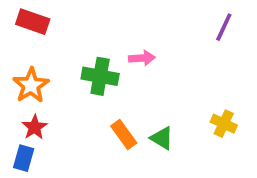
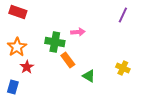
red star: (35, 127) -> (27, 67), moved
orange rectangle: (124, 134) -> (68, 60), moved

